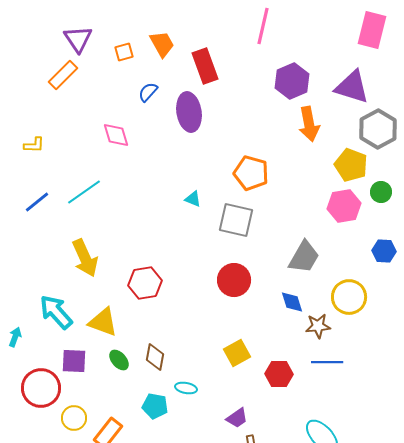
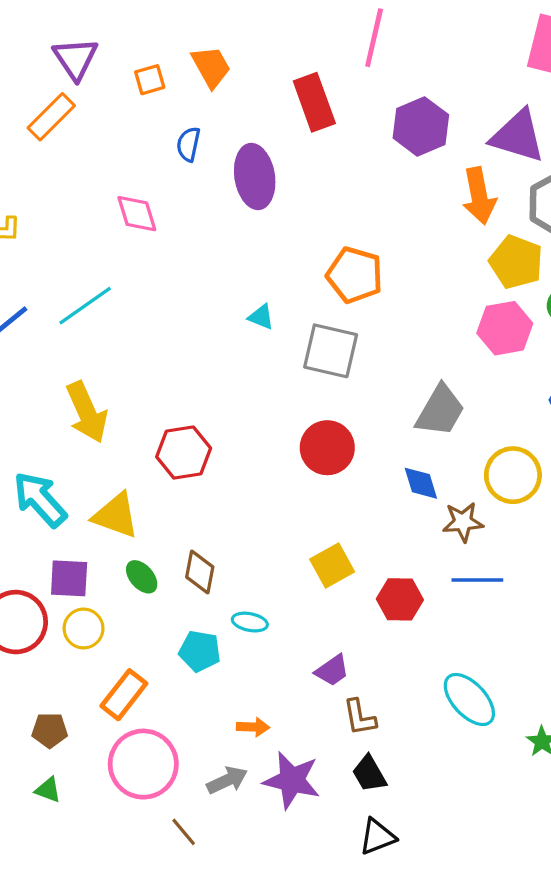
red rectangle: (205, 66) -> (314, 102), moved
blue semicircle: (148, 92) -> (188, 144), turned -30
orange arrow: (309, 124) -> (479, 196), moved
yellow circle: (74, 418) -> (84, 628), moved

